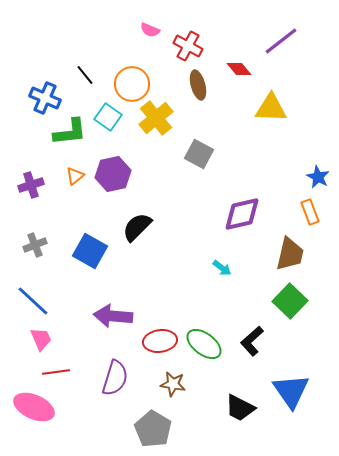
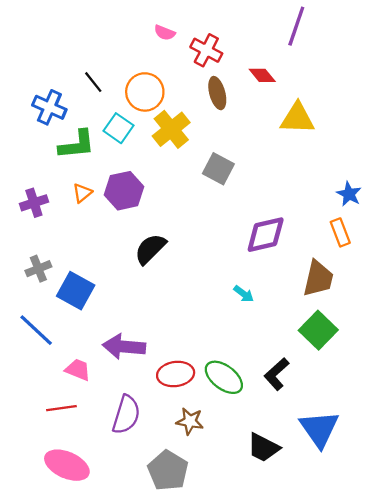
purple line: (281, 41) -> (296, 26), moved, turned -33
blue square: (90, 251) -> (76, 291), moved
pink trapezoid: (41, 339) -> (78, 370), moved, turned -45
pink ellipse: (34, 407) -> (67, 465), moved

